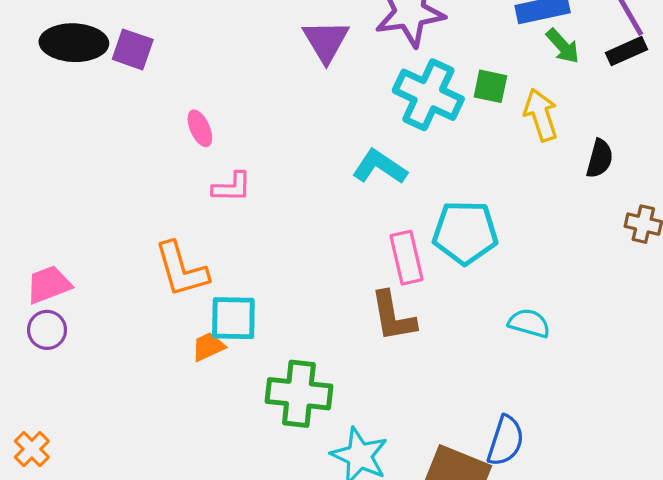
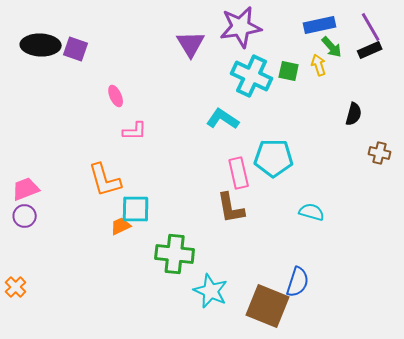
yellow arrow: (541, 115) -> (319, 65), moved, size x0.7

